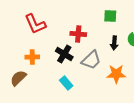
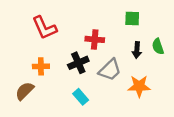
black cross: (64, 54) -> (78, 63), turned 36

